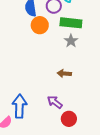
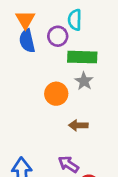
orange circle: (40, 25) -> (56, 94), moved

